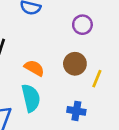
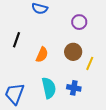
orange semicircle: (34, 68) -> (42, 55), turned 84
cyan semicircle: (31, 98) -> (49, 88), moved

